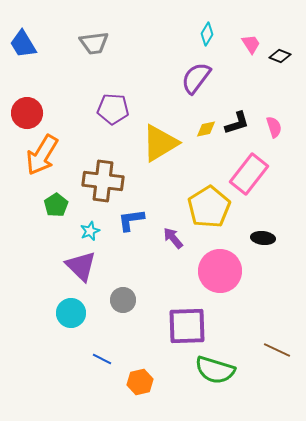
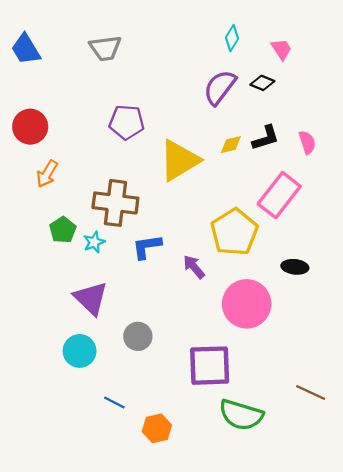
black diamond: (280, 56) -> (262, 83), moved
orange arrow: (42, 155) -> (47, 174), size x0.6
cyan star: (90, 231) -> (94, 242), moved

